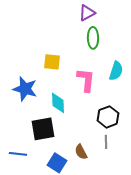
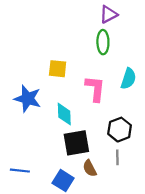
purple triangle: (87, 13) -> (108, 14), moved
black square: (43, 129) -> (76, 143), moved

